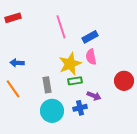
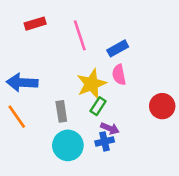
red rectangle: (13, 18) -> (35, 24), moved
blue arrow: (17, 63) -> (22, 83), size x1.6
green rectangle: (75, 81) -> (98, 106), turned -48
purple arrow: (94, 96) -> (110, 128), moved

